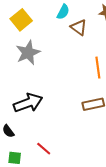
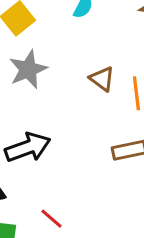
brown triangle: (79, 27) -> (102, 79), moved

